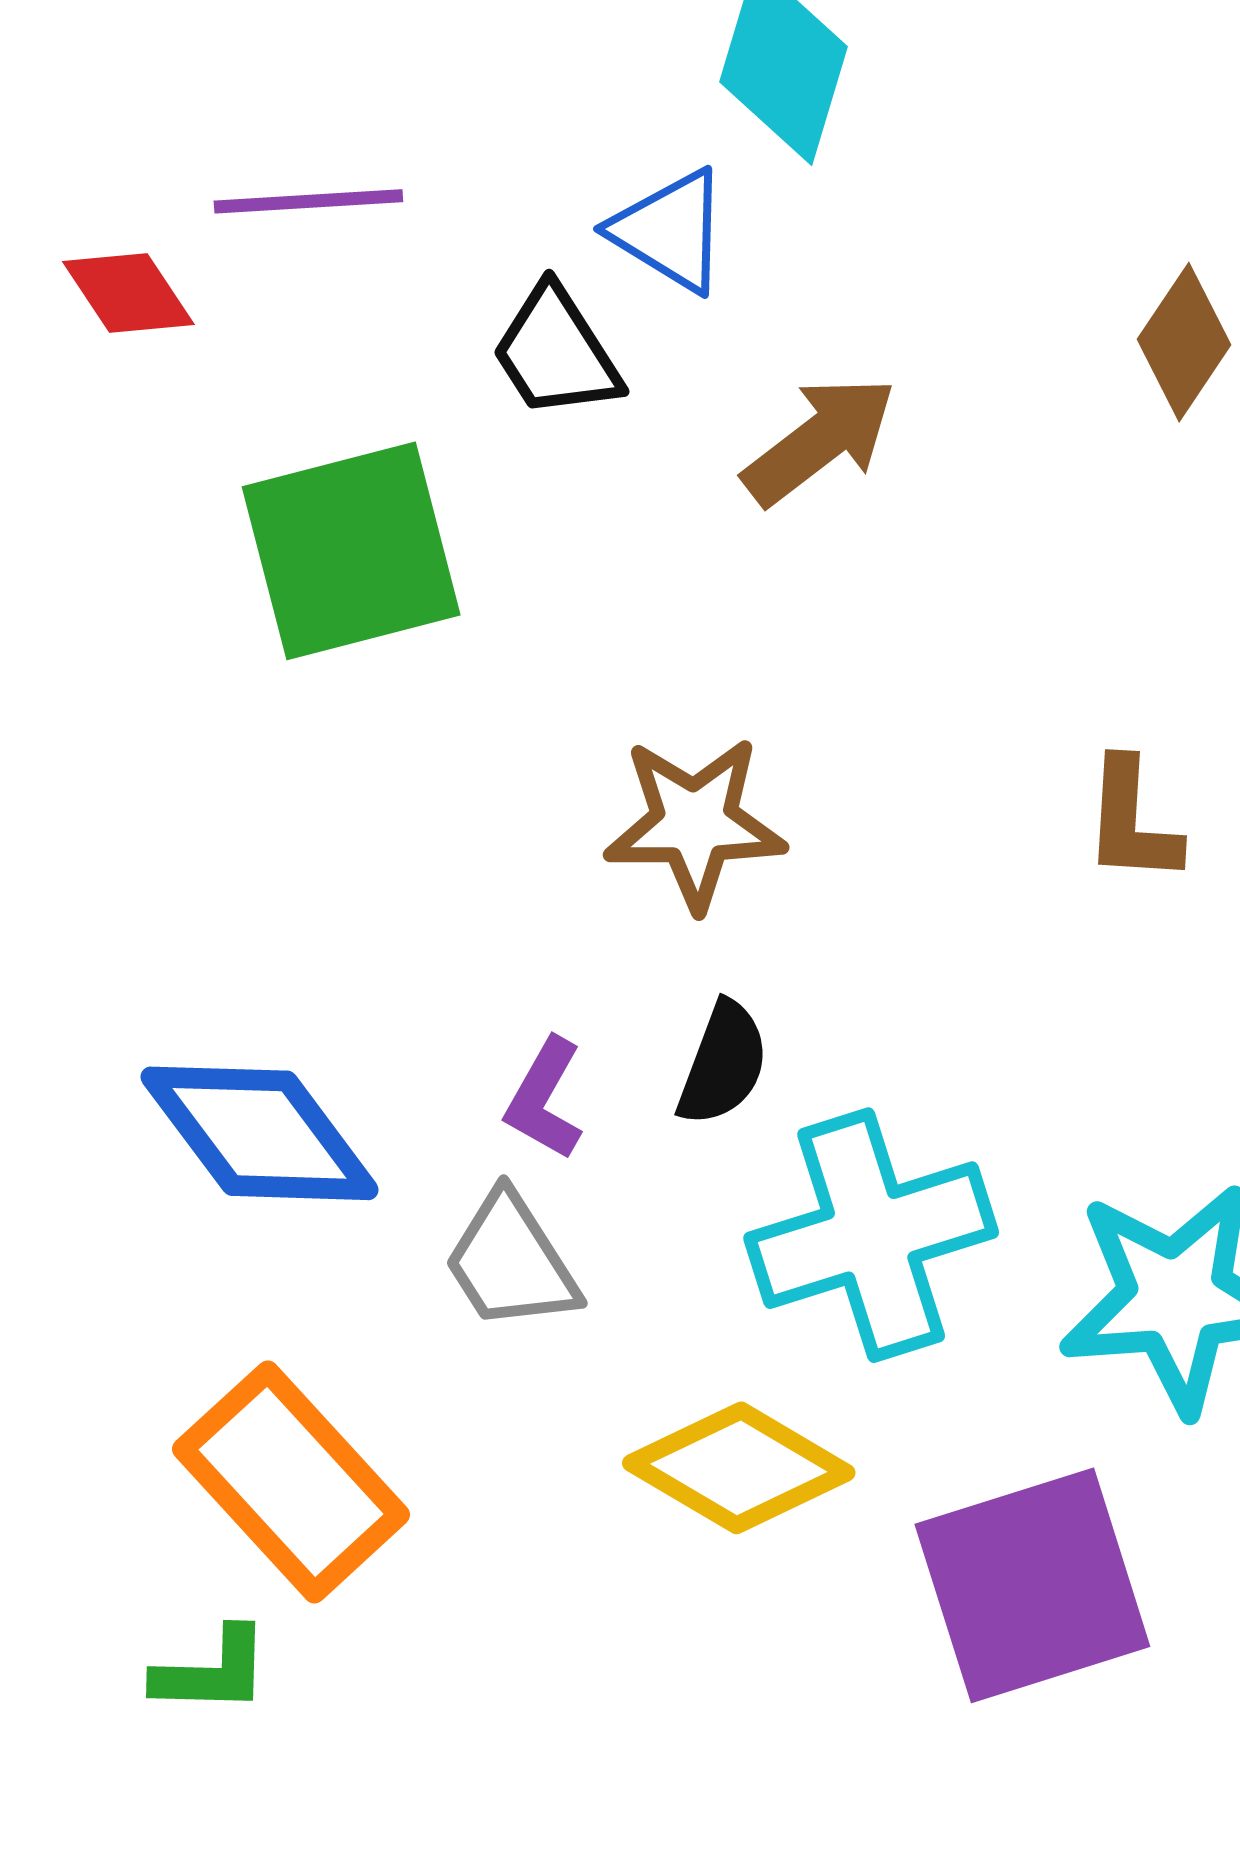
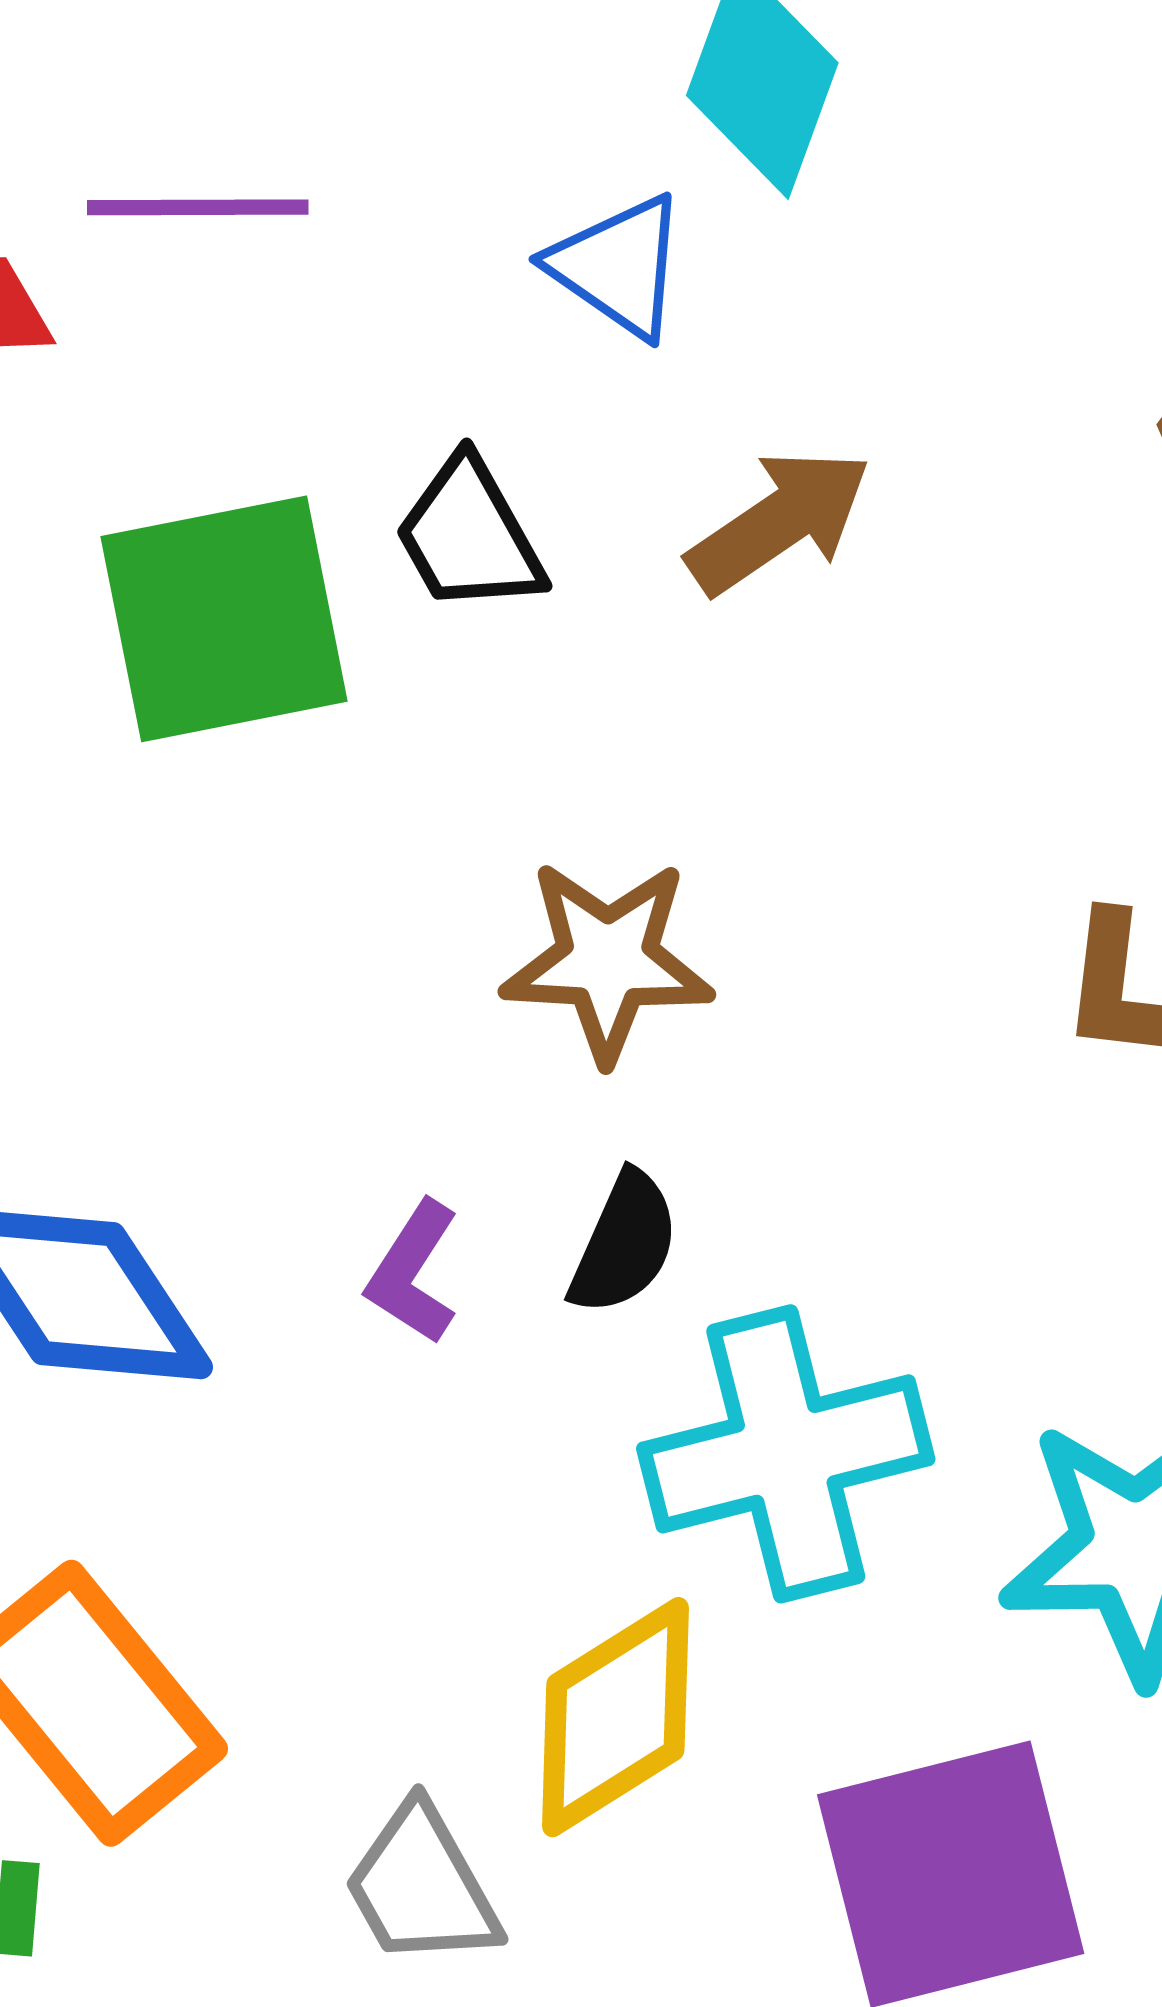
black trapezoid: (556, 352) -> (469, 536), moved
gray trapezoid: (511, 1262) -> (422, 1886), moved
yellow diamond: (739, 1468) -> (615, 1717), turned -66

